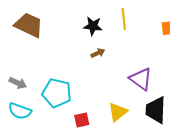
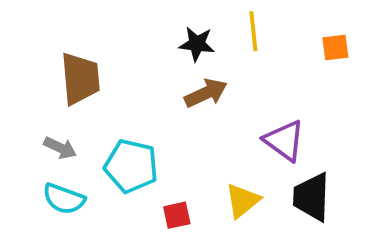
brown trapezoid: (29, 25) -> (80, 79), moved, turned 60
brown arrow: (98, 53) -> (206, 93), size x1.6

